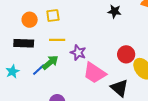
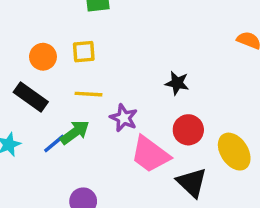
black star: (114, 11) -> (177, 83), moved
black rectangle: (24, 43) -> (31, 97), turned 30
red circle: (126, 54) -> (188, 130), moved

